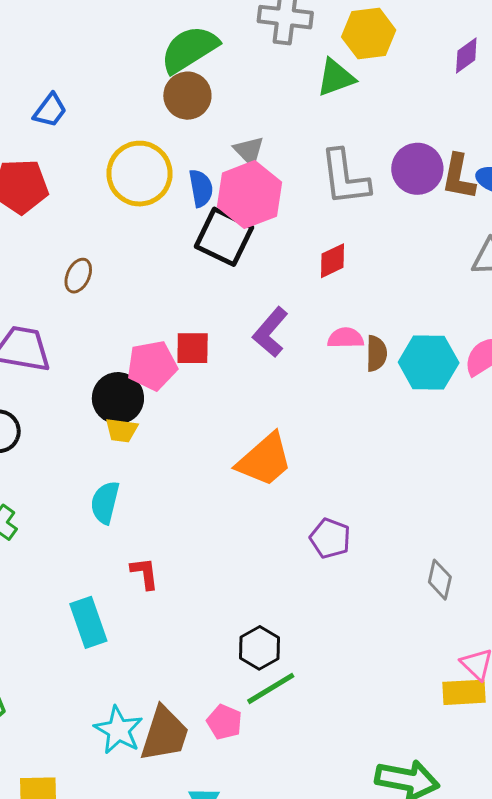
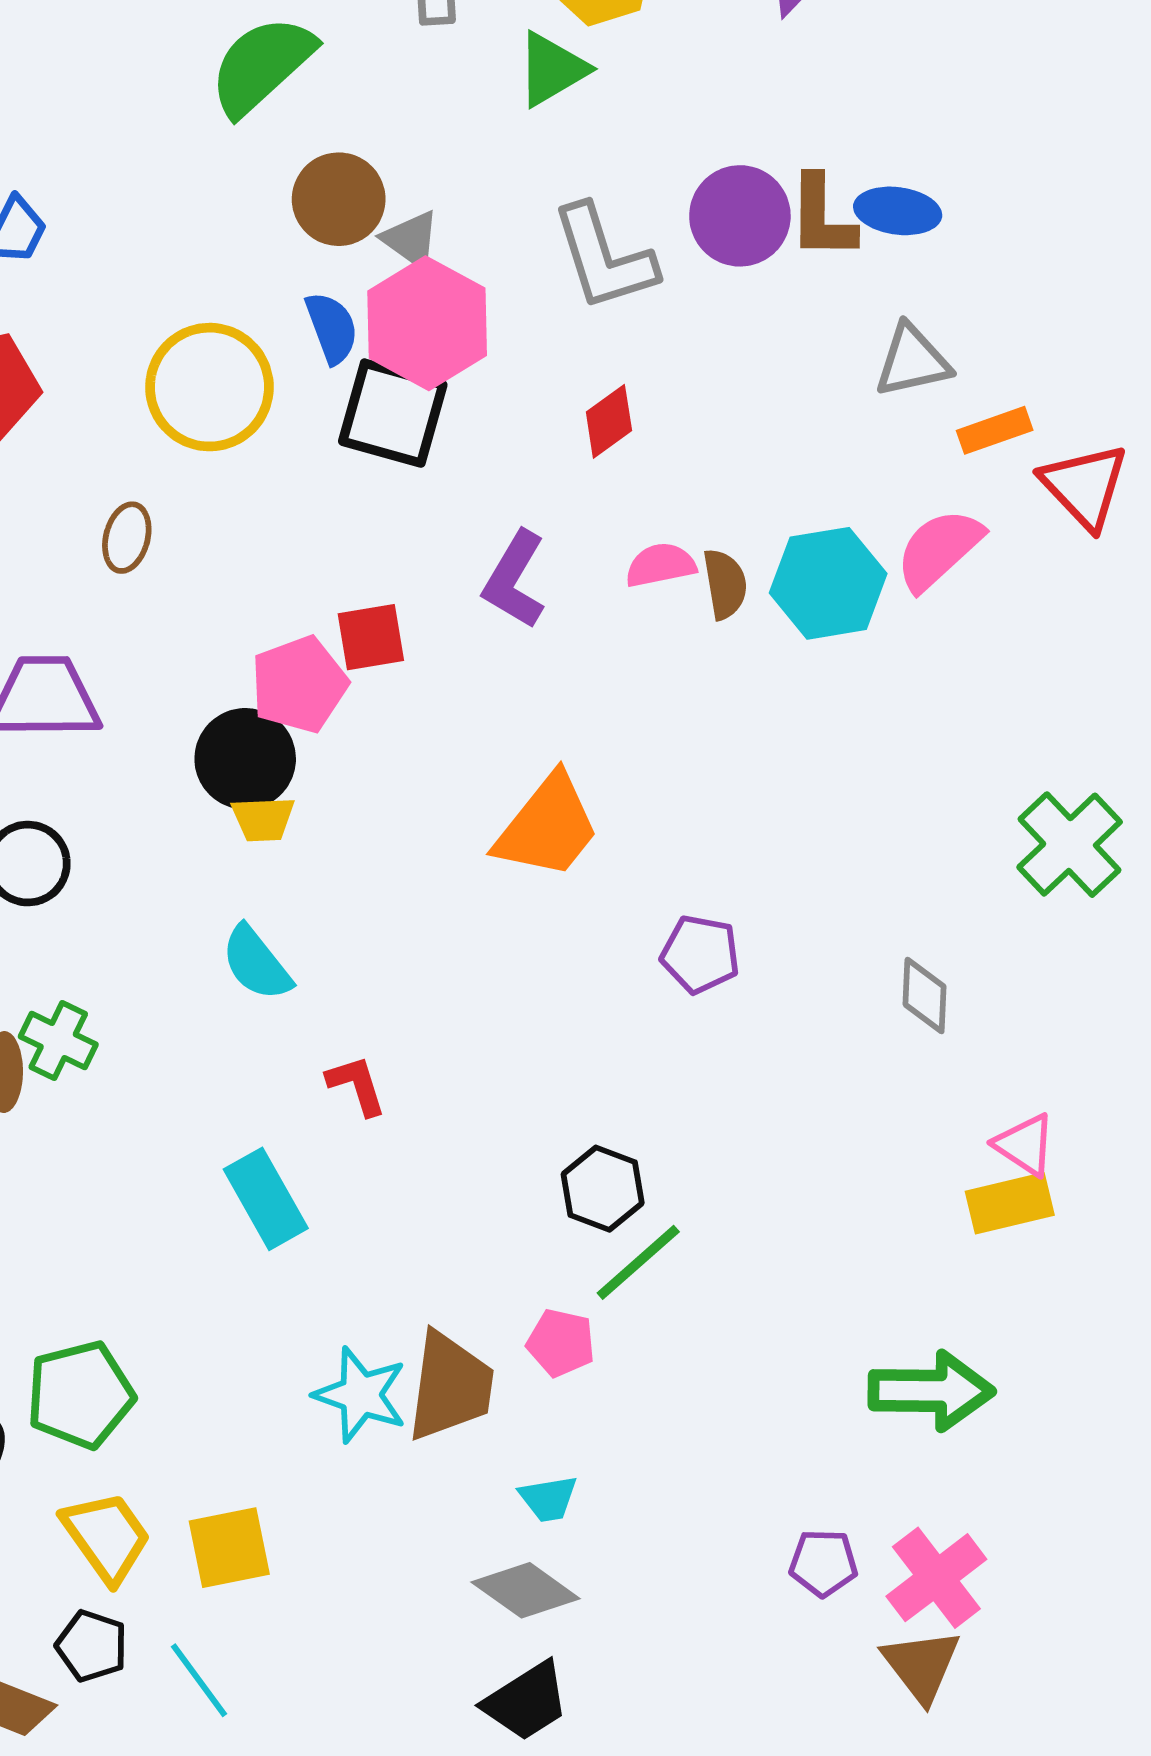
brown circle: (187, 96) -> (339, 199), moved
yellow circle: (139, 174) -> (209, 387), moved
cyan semicircle: (105, 502) -> (256, 963), turned -42

